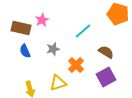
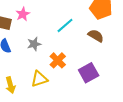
brown semicircle: (106, 52) -> (96, 36), moved

